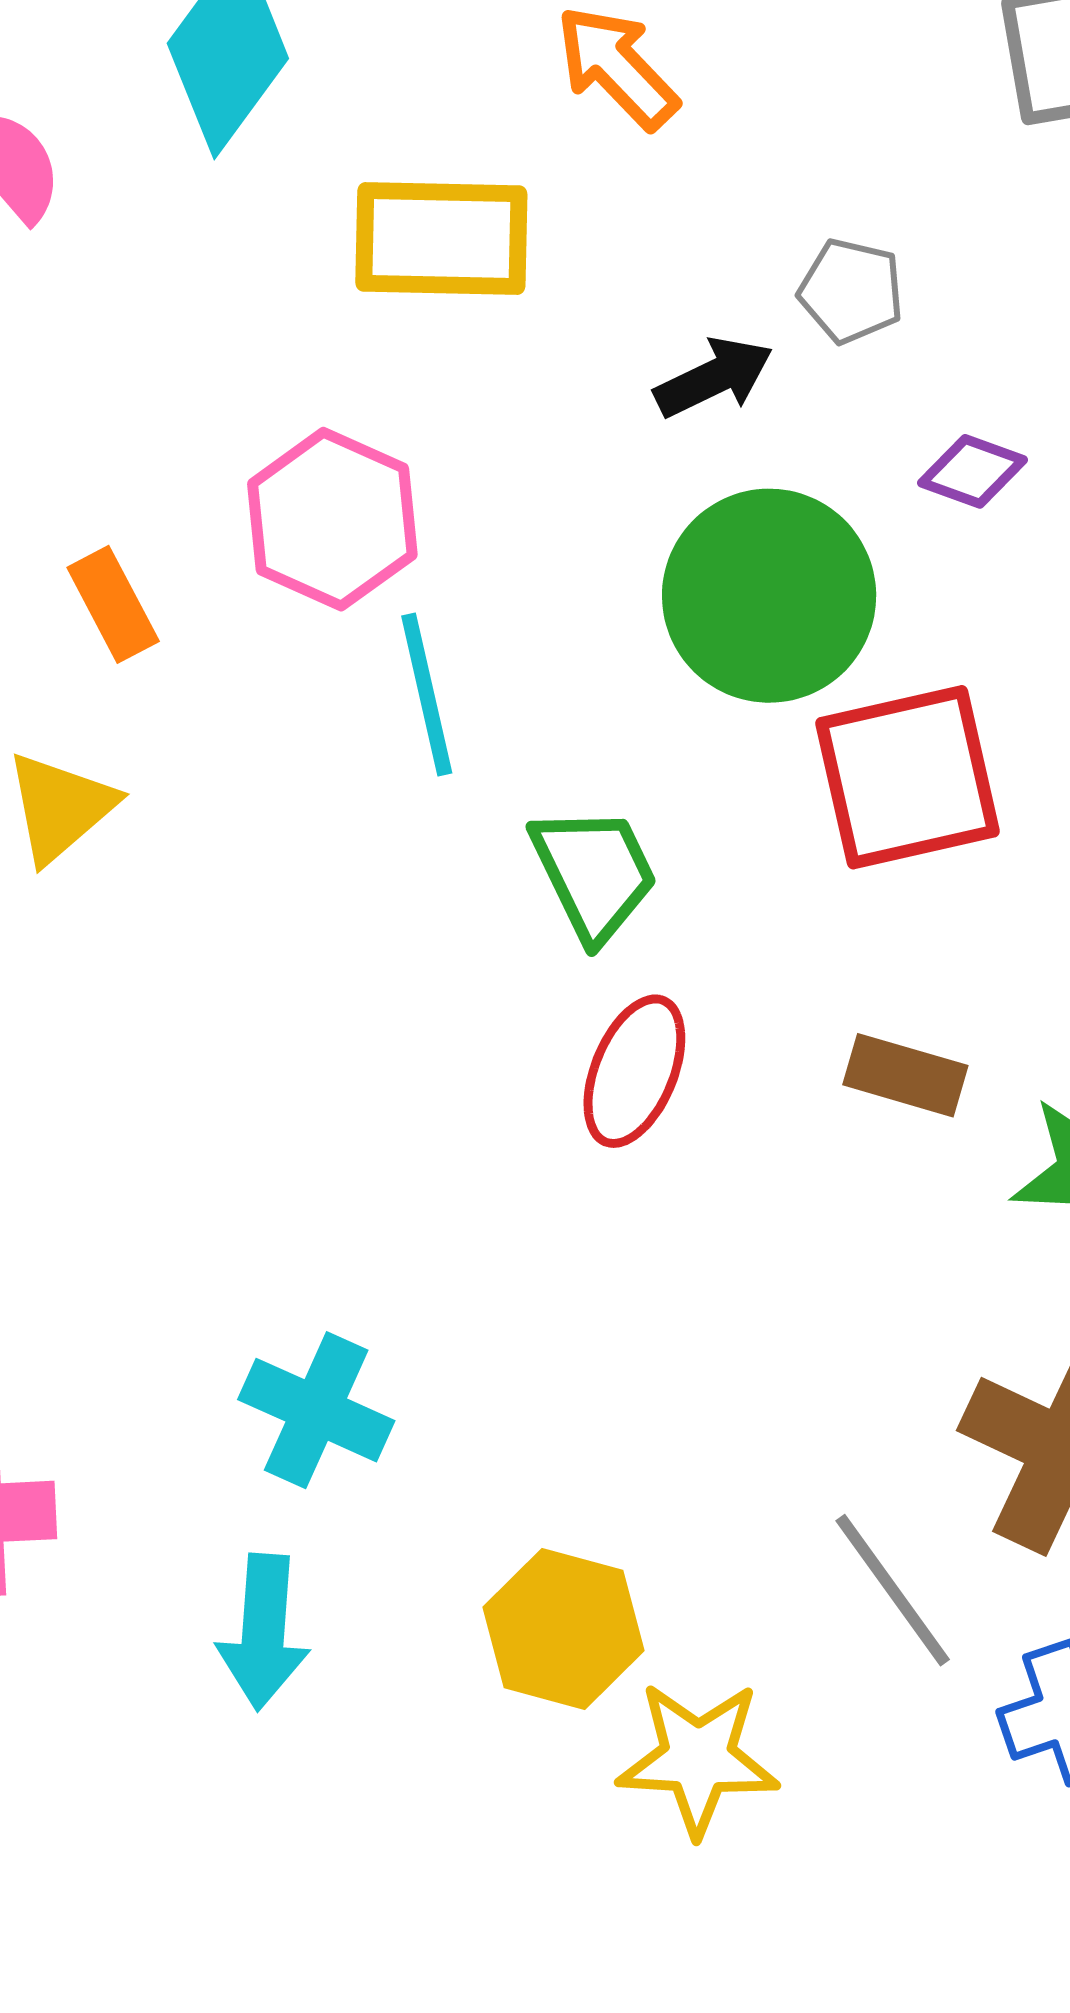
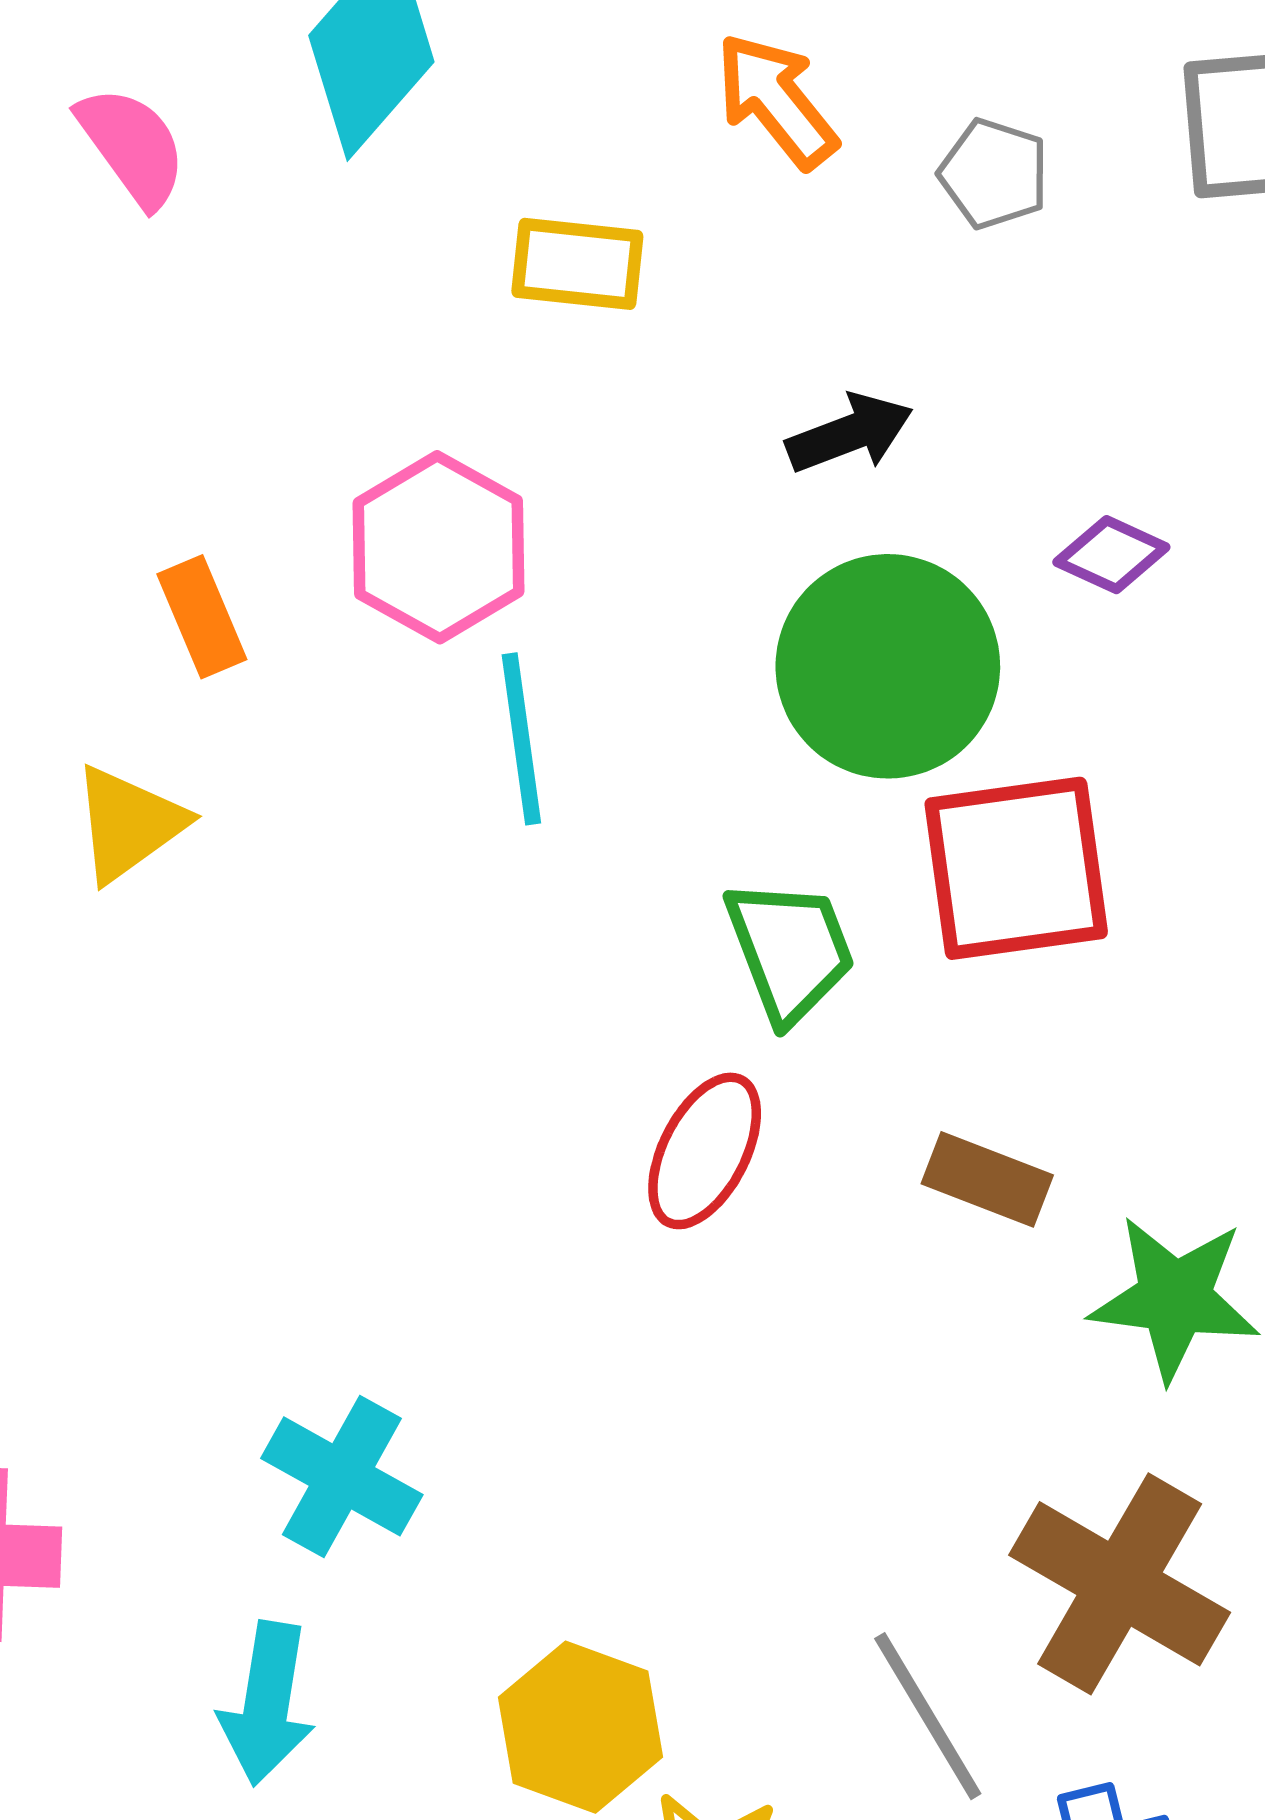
yellow rectangle: (441, 239) -> (577, 264), size x0.7
gray pentagon: (851, 291) -> (994, 174), moved
green trapezoid: (594, 873) -> (790, 950), moved

